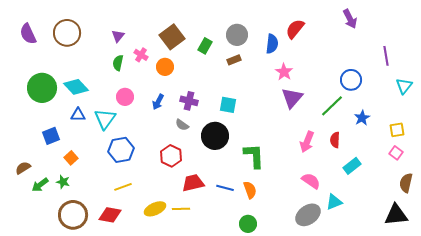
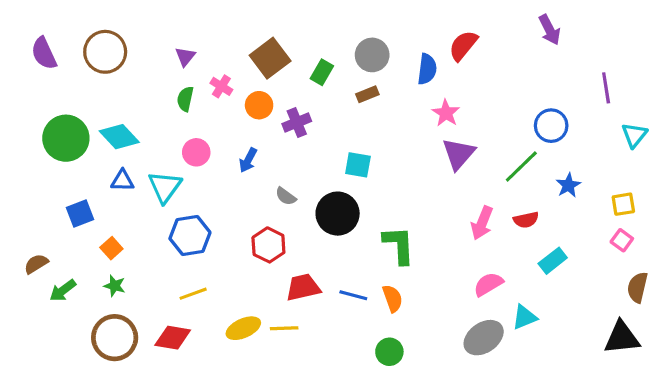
purple cross: (189, 101) -> (297, 122), moved, turned -36
red semicircle: (335, 140) -> (526, 220), turned -105
pink semicircle: (311, 181) -> (488, 284), turned -66
green star: (63, 182) -> (115, 286), moved

